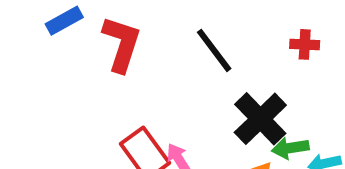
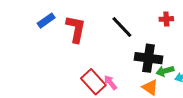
black cross: (260, 119) -> (149, 58), turned -32

